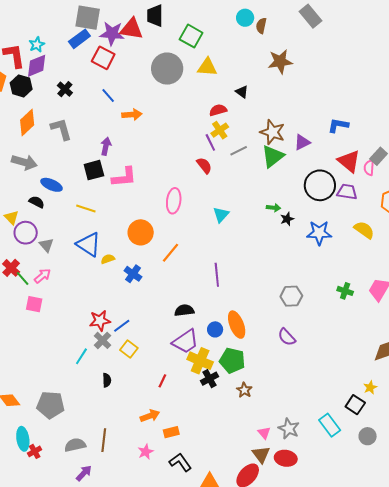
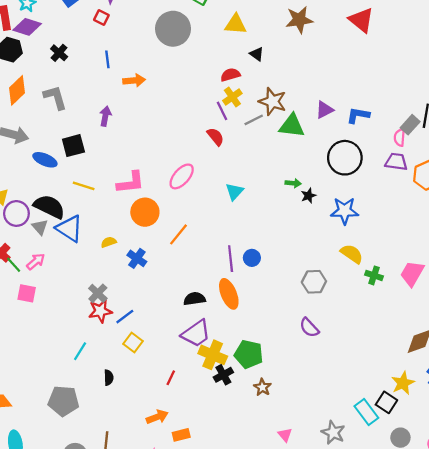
red square: (103, 58) -> (101, 17), size x0.6
purple diamond: (37, 66) -> (27, 27), turned 40
yellow triangle: (207, 67) -> (236, 24), moved
blue line: (108, 96) -> (107, 59), turned 35
blue L-shape: (338, 125) -> (358, 115), moved
brown star: (272, 132) -> (273, 101), moved
green triangle: (273, 156) -> (292, 126), turned 45
red triangle: (349, 161) -> (361, 20), moved
black square: (94, 170) -> (73, 146), moved
pink L-shape: (124, 177) -> (131, 183), moved
purple trapezoid: (347, 192) -> (396, 162), moved
pink ellipse: (174, 201) -> (182, 176), turned 35
black semicircle: (37, 202) -> (49, 207), moved, size x1.8
yellow semicircle: (364, 230) -> (352, 254), moved
blue triangle: (89, 244) -> (69, 229), moved
orange ellipse: (237, 325) -> (229, 294), moved
blue circle: (215, 329) -> (252, 258), moved
gray cross: (103, 340) -> (98, 293), moved
yellow star: (370, 387) -> (403, 383), size x1.5
gray pentagon: (51, 405) -> (63, 401), moved
cyan rectangle: (330, 425) -> (366, 412), moved
gray star: (289, 429) -> (333, 432), moved

